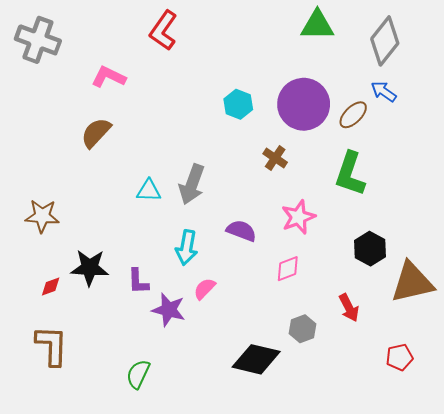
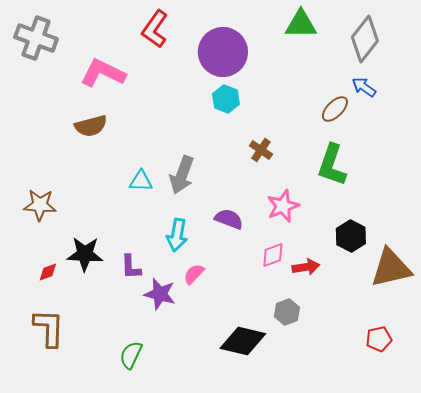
pink L-shape: (109, 77) -> (103, 73), size x1.4
purple circle: (304, 104) -> (223, 52), moved
brown semicircle: (96, 133) -> (91, 126), turned -148
red arrow: (349, 308) -> (306, 267), moved, turned -72

